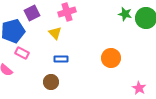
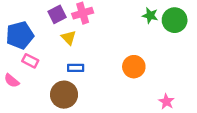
purple square: (32, 13) -> (57, 14), moved
brown circle: (51, 82) -> (64, 95), size x1.5

